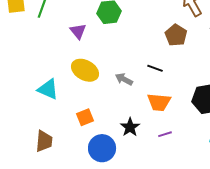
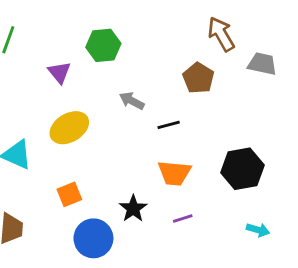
black line: (155, 68) -> (169, 125), turned -35
yellow ellipse: (85, 70) -> (69, 128), turned -60
gray arrow: (124, 79) -> (132, 101), moved

